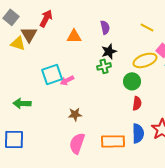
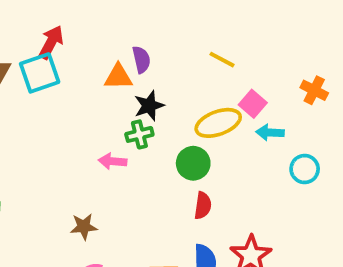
red arrow: (46, 18) -> (51, 42), moved
orange triangle: (74, 36) -> (118, 77), moved
cyan square: (52, 74) -> (40, 73), moved
pink arrow: (67, 80) -> (113, 161), moved, turned 32

